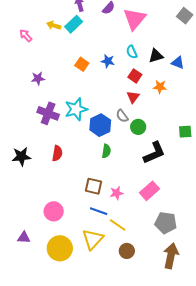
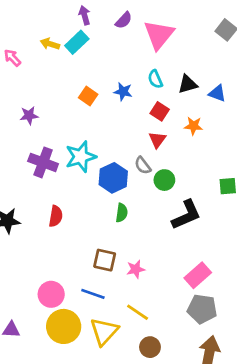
pink rectangle: (150, 191) -> (198, 275), moved
blue line: (99, 211) -> (93, 294), moved
yellow circle: (60, 248) -> (64, 326), moved

